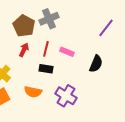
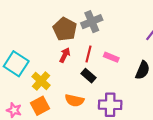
black rectangle: (46, 69) -> (89, 76), turned 32
purple cross: (66, 96) -> (110, 105), turned -30

